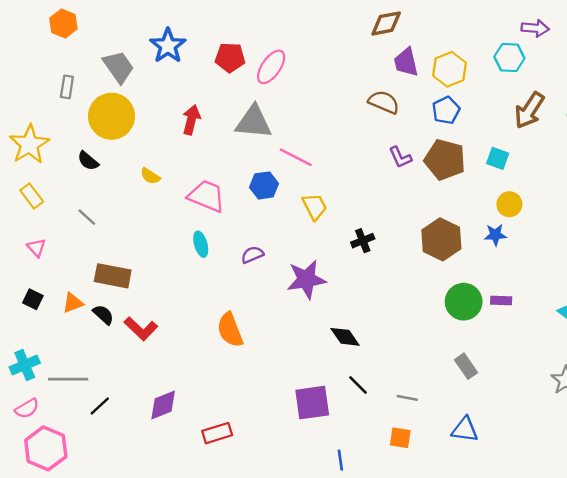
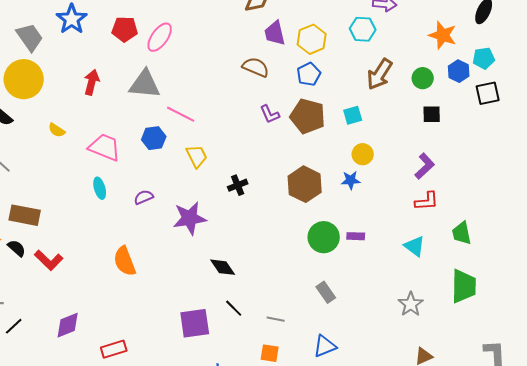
cyan square: (498, 158) -> (353, 115), turned -36
blue triangle: (465, 430) -> (325, 346), turned -30

